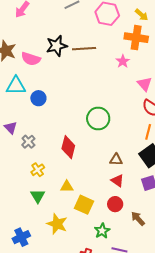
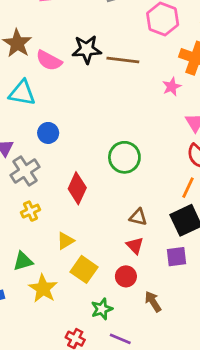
blue circle: (38, 98) -> (48, 133), moved
gray cross: (28, 142) -> (25, 171), size x1.5
yellow triangle: (67, 187) -> (65, 241), turned -40
green triangle: (38, 196) -> (23, 261), moved, turned 35

